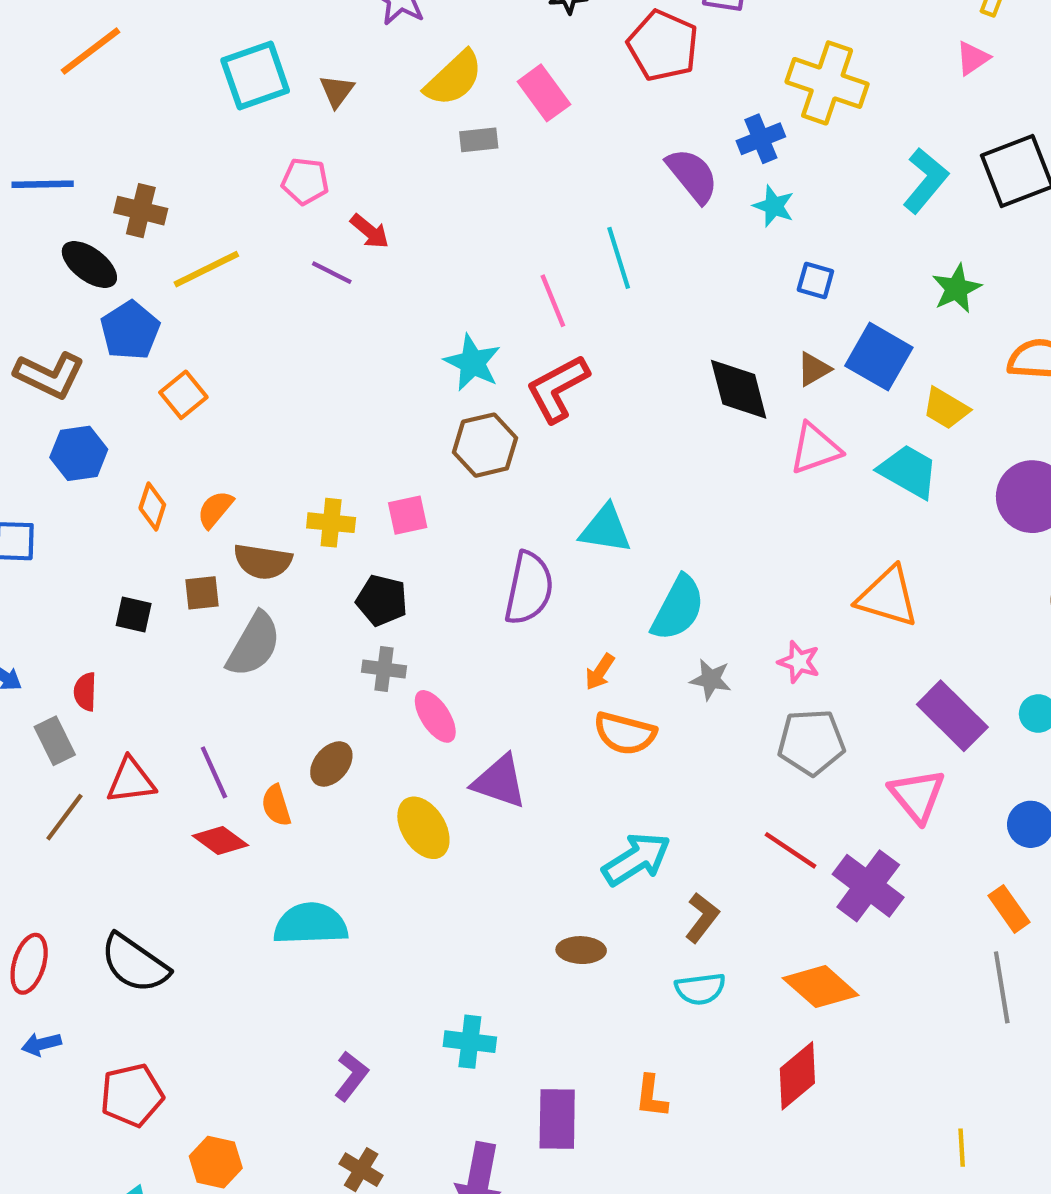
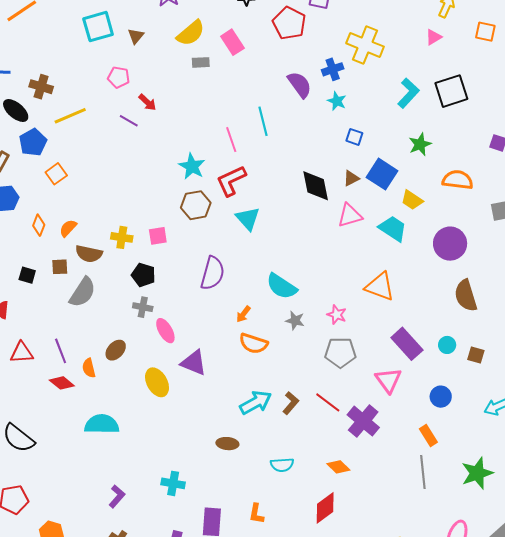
cyan triangle: (605, 529) -> (248, 219), moved, turned 36
cyan semicircle: (678, 608) -> (282, 286), turned 92
brown L-shape: (702, 918) -> (291, 403), moved
orange diamond: (821, 987) -> (338, 467), size x0.7

